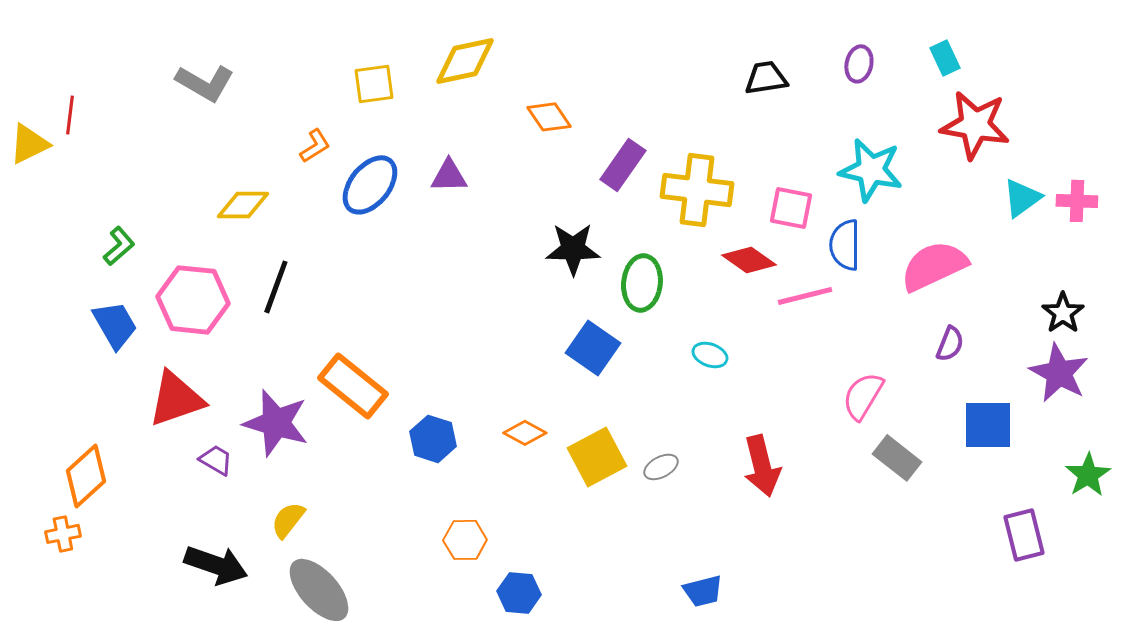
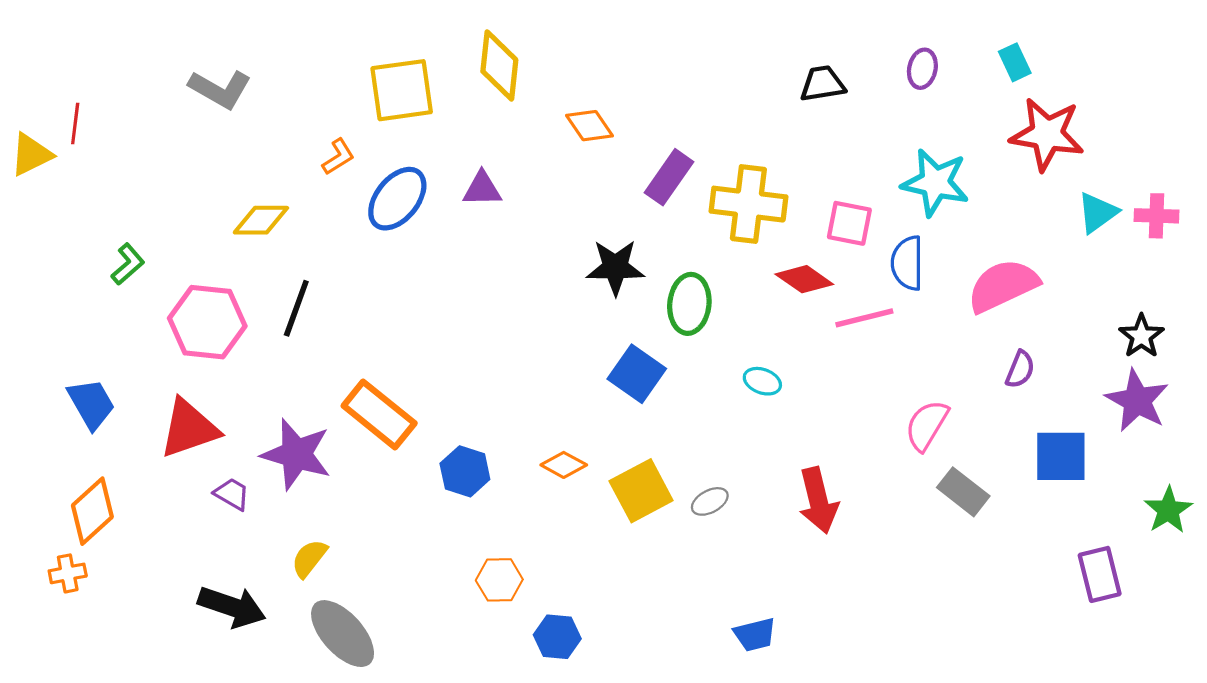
yellow diamond: (465, 61) -> (499, 66), turned -72
yellow square: (374, 84) -> (402, 90), size x1.5
blue trapezoid: (115, 325) -> (91, 404), moved

